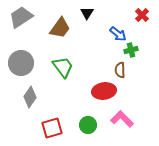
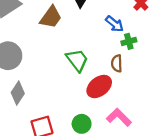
green trapezoid: (63, 67) -> (77, 60), moved
red ellipse: (104, 91) -> (99, 86), turned -30

